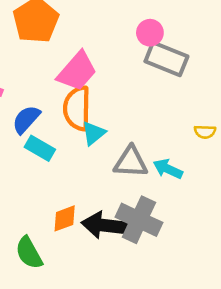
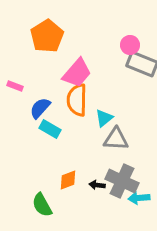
cyan triangle: (94, 133) -> (104, 118), moved
cyan arrow: (168, 169) -> (139, 198), moved, turned -30
black arrow: (105, 225) -> (97, 185), size x0.5

